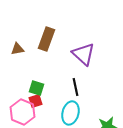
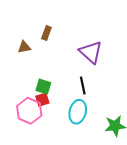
brown rectangle: (46, 39) -> (46, 33), moved, size x0.6

